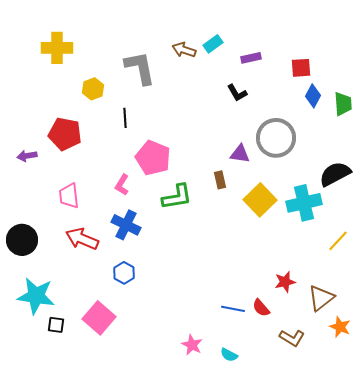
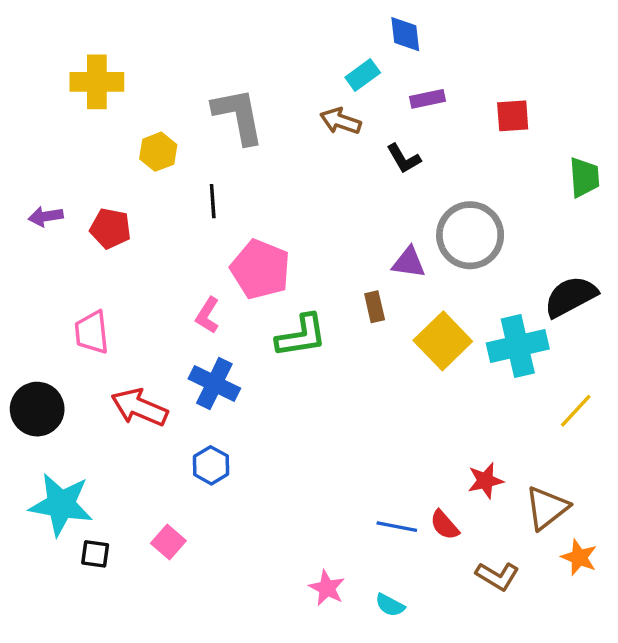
brown arrow: (184, 50) -> (341, 121), moved
blue diamond: (313, 96) -> (405, 34), moved, turned -35
red pentagon: (65, 134) -> (110, 228), size x0.7
purple arrow: (27, 156) -> (46, 216), moved
pink trapezoid: (69, 196) -> (92, 332), moved
pink square: (99, 318) -> (168, 542), size x0.6

